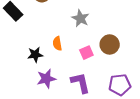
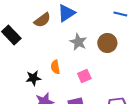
brown circle: (110, 44) -> (107, 43), moved

